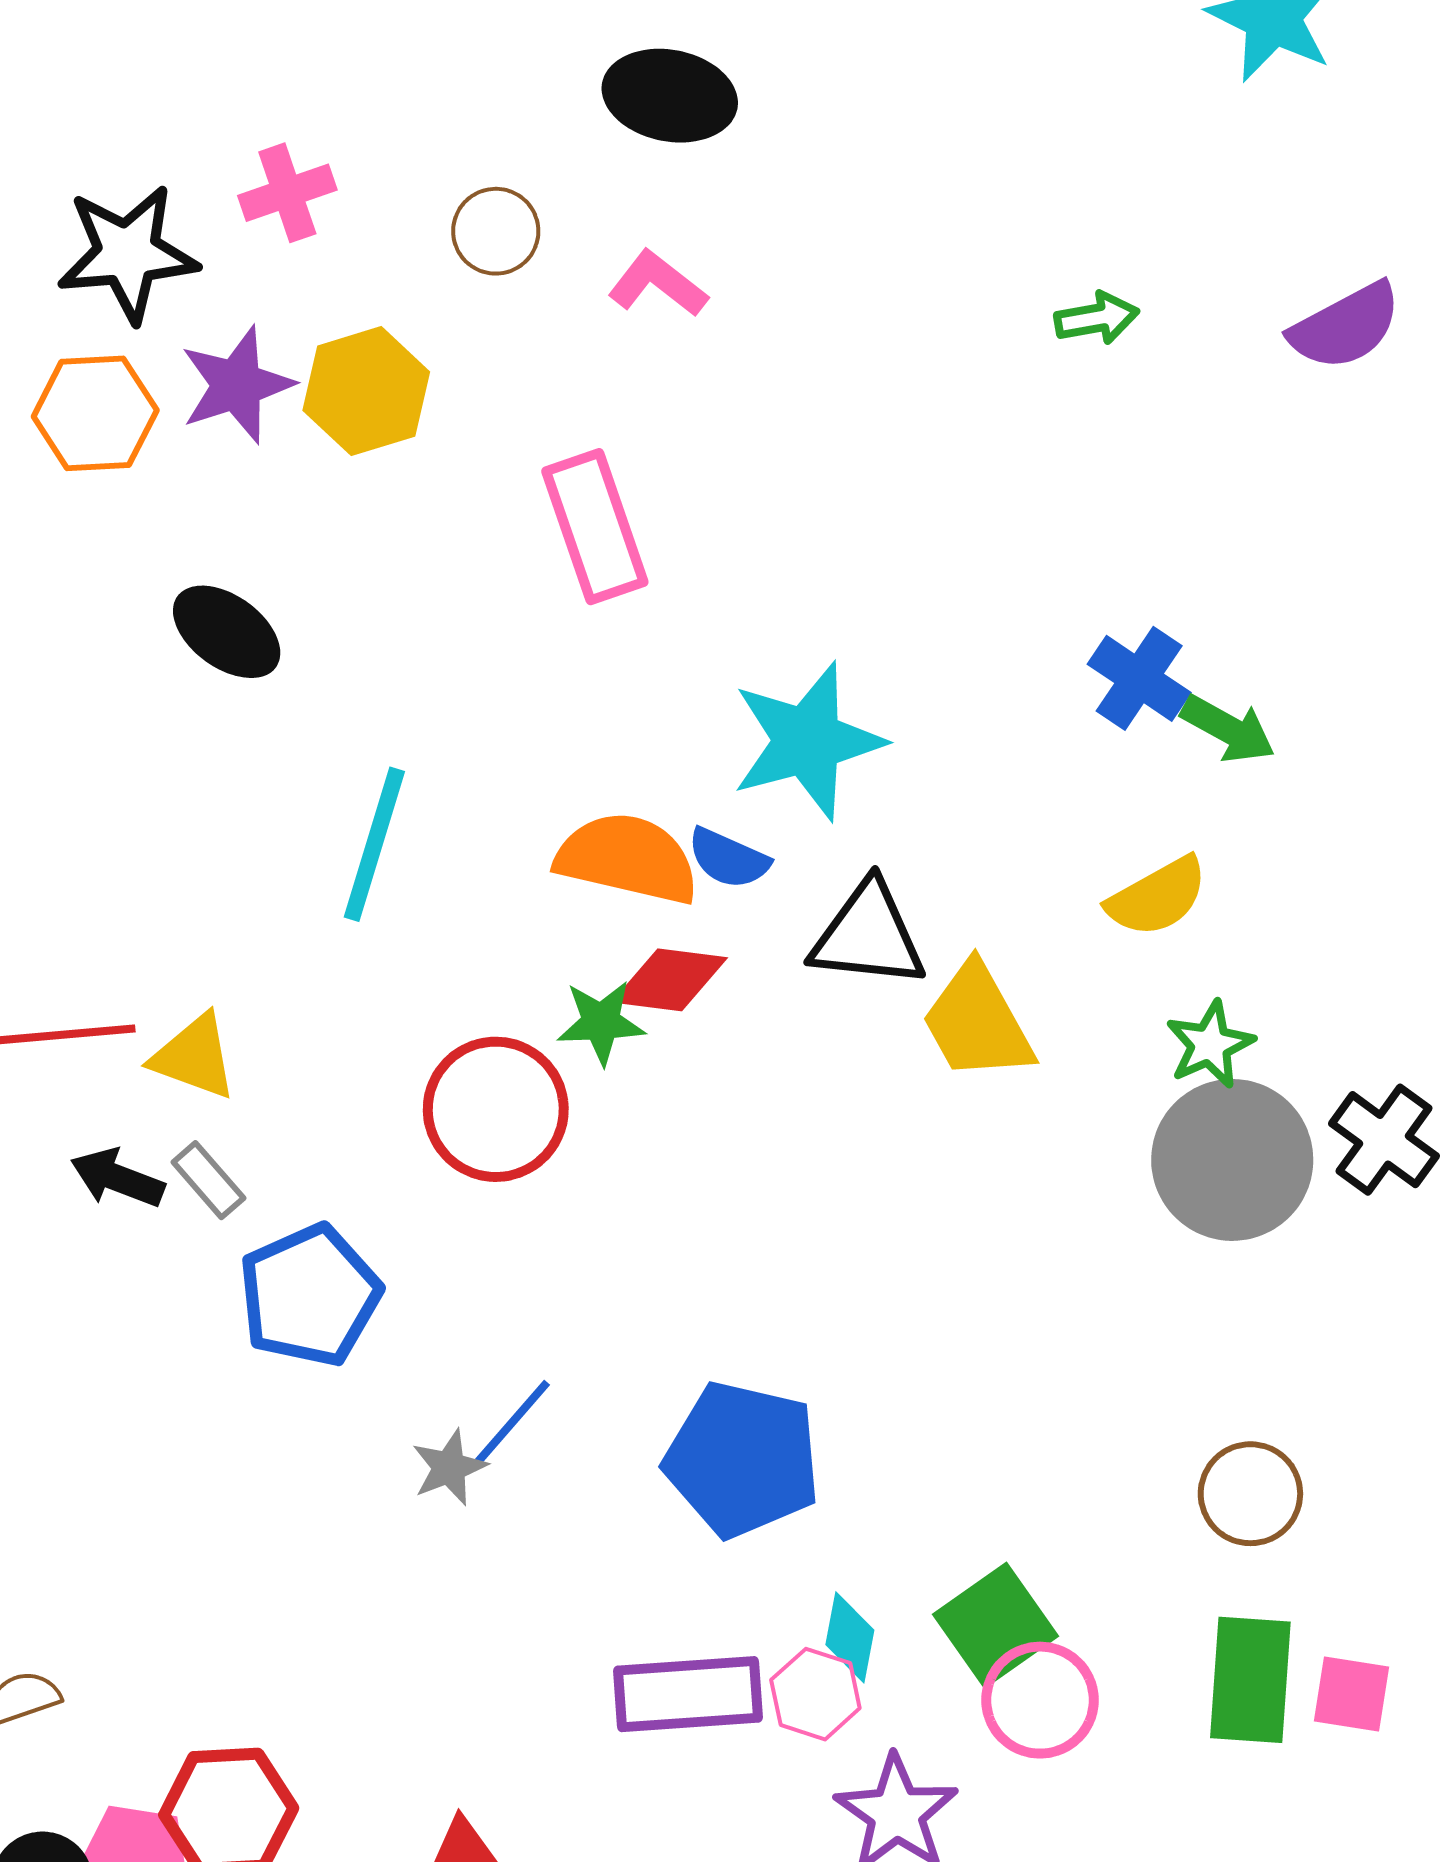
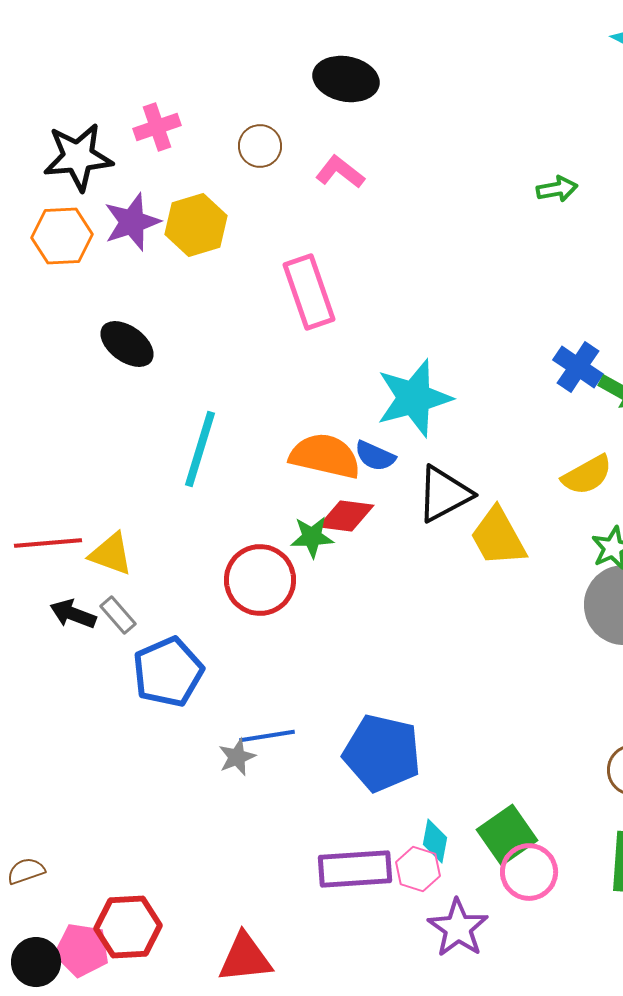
black triangle: (868, 935) -> (444, 494), turned -34
blue line: (510, 1425) -> (267, 736), turned 40

